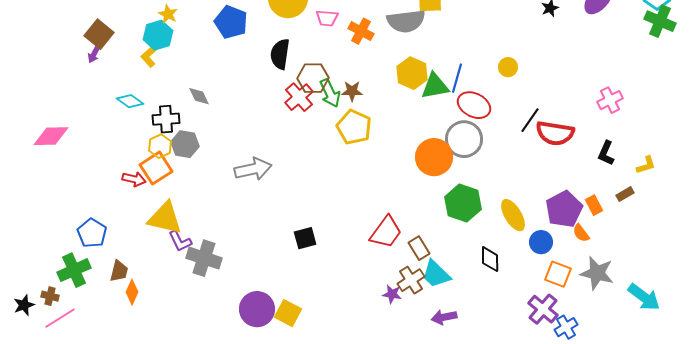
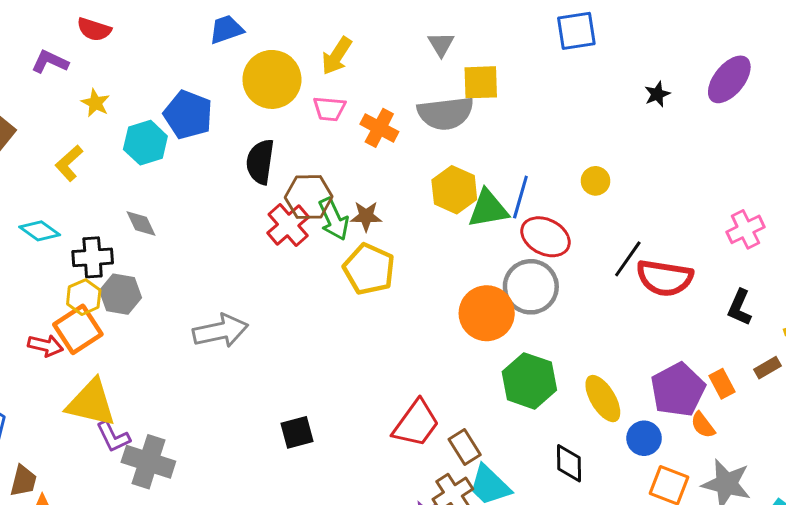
cyan hexagon: (158, 35) -> (145, 143), moved

